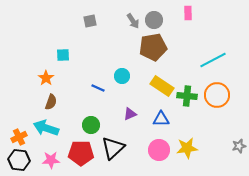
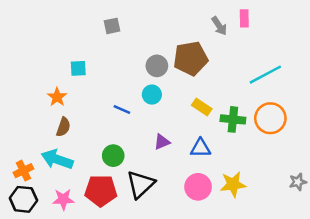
pink rectangle: (188, 13) -> (244, 18), moved
gray circle: (154, 20) -> (157, 66), moved
gray arrow: (133, 21) -> (219, 26), moved
yellow rectangle: (162, 86) -> (202, 107), size x0.7

